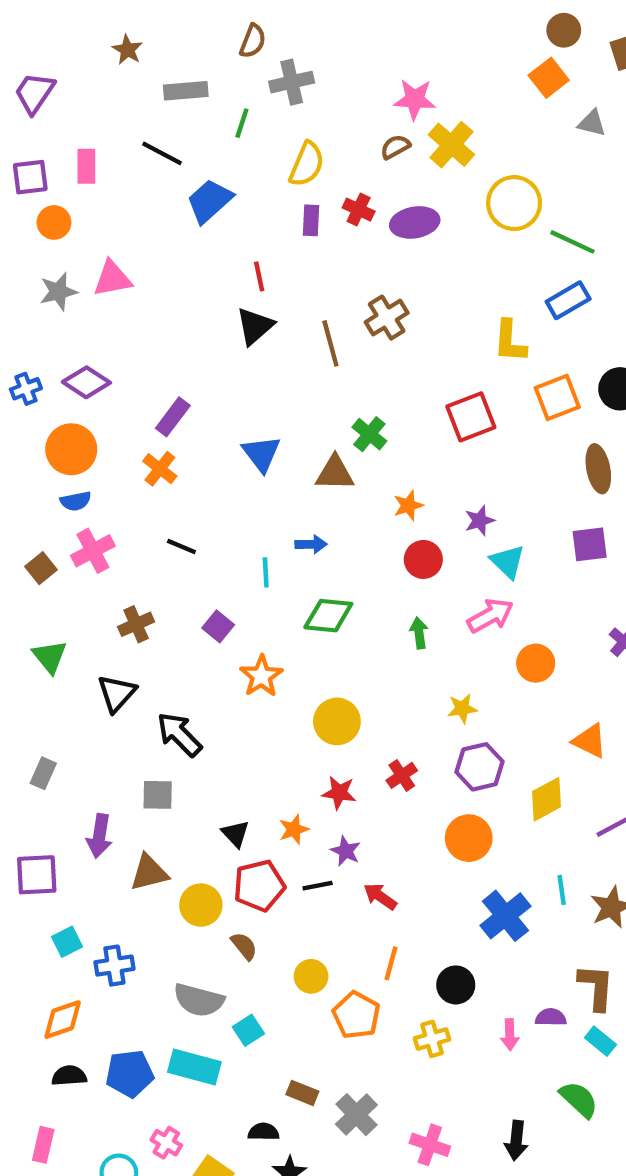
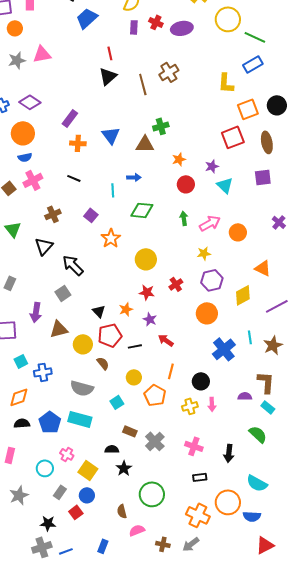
red square: (471, 417) -> (233, 137), moved
green cross: (369, 434) -> (161, 126), turned 35
orange cross: (160, 469) -> (78, 143), moved, turned -35
pink arrow: (490, 616) -> (210, 223), moved
gray square: (158, 795) -> (63, 293), turned -35
black line: (318, 886) -> (135, 346), moved
cyan square: (248, 1030) -> (117, 402), moved
pink arrow: (510, 1035) -> (212, 404), moved
blue pentagon: (130, 1074) -> (50, 422), turned -30
pink cross: (430, 1145) -> (194, 446), moved

